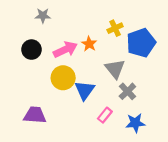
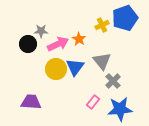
gray star: (43, 16) -> (41, 31), moved
blue pentagon: (141, 43) -> (125, 18), moved
blue triangle: (85, 90) -> (75, 67), moved
blue star: (135, 123) -> (120, 109), size x1.4

